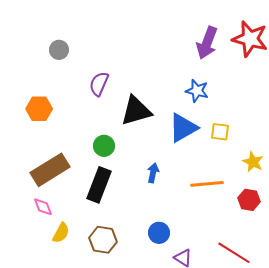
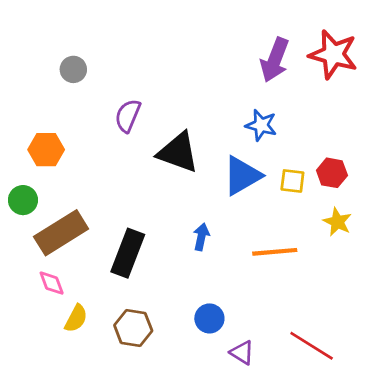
black triangle: (136, 111) -> (178, 152), turned 36
green circle: (104, 146) -> (23, 200), moved
red hexagon: (249, 200) -> (332, 173), moved

